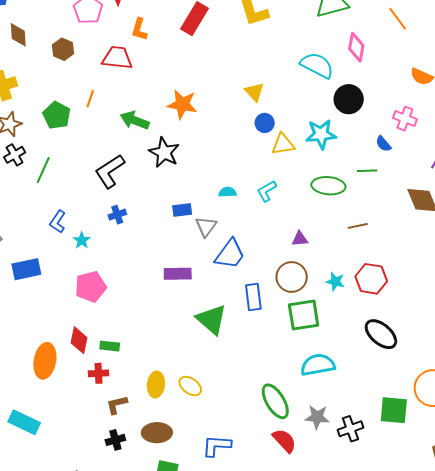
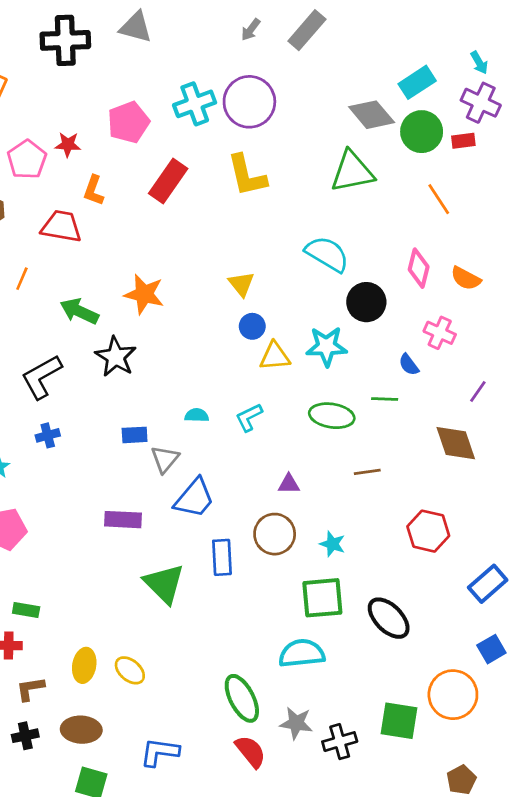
pink diamond: (356, 47) -> (419, 268), moved
red hexagon: (371, 279) -> (428, 531), moved
green square: (304, 315) -> (322, 598), moved

